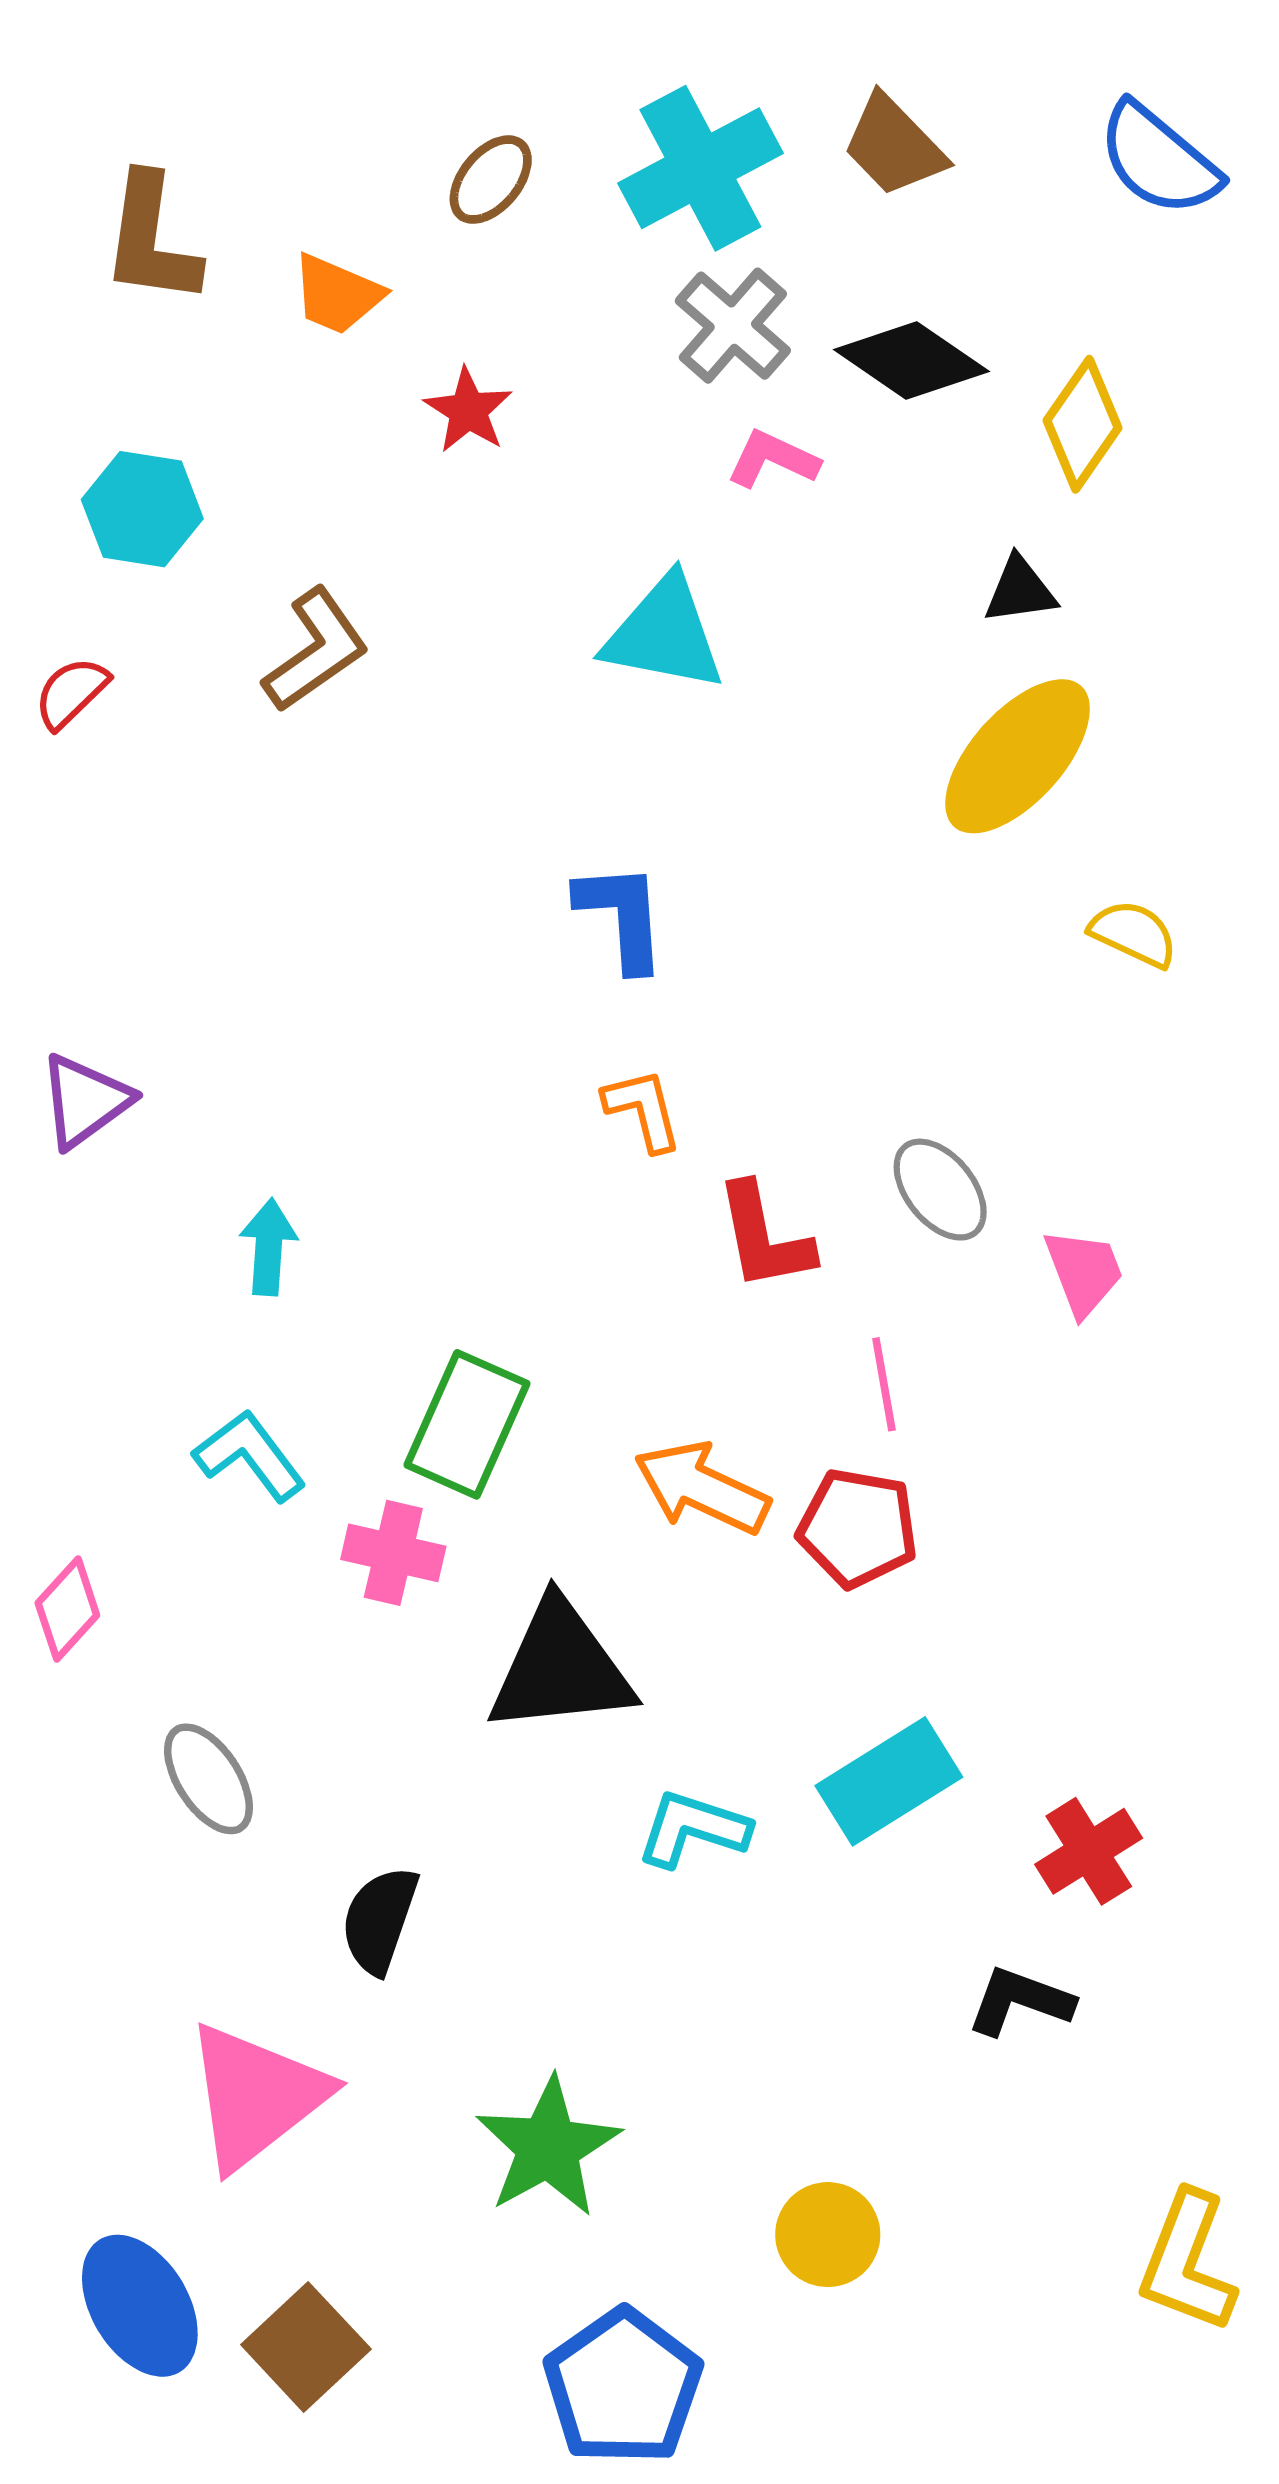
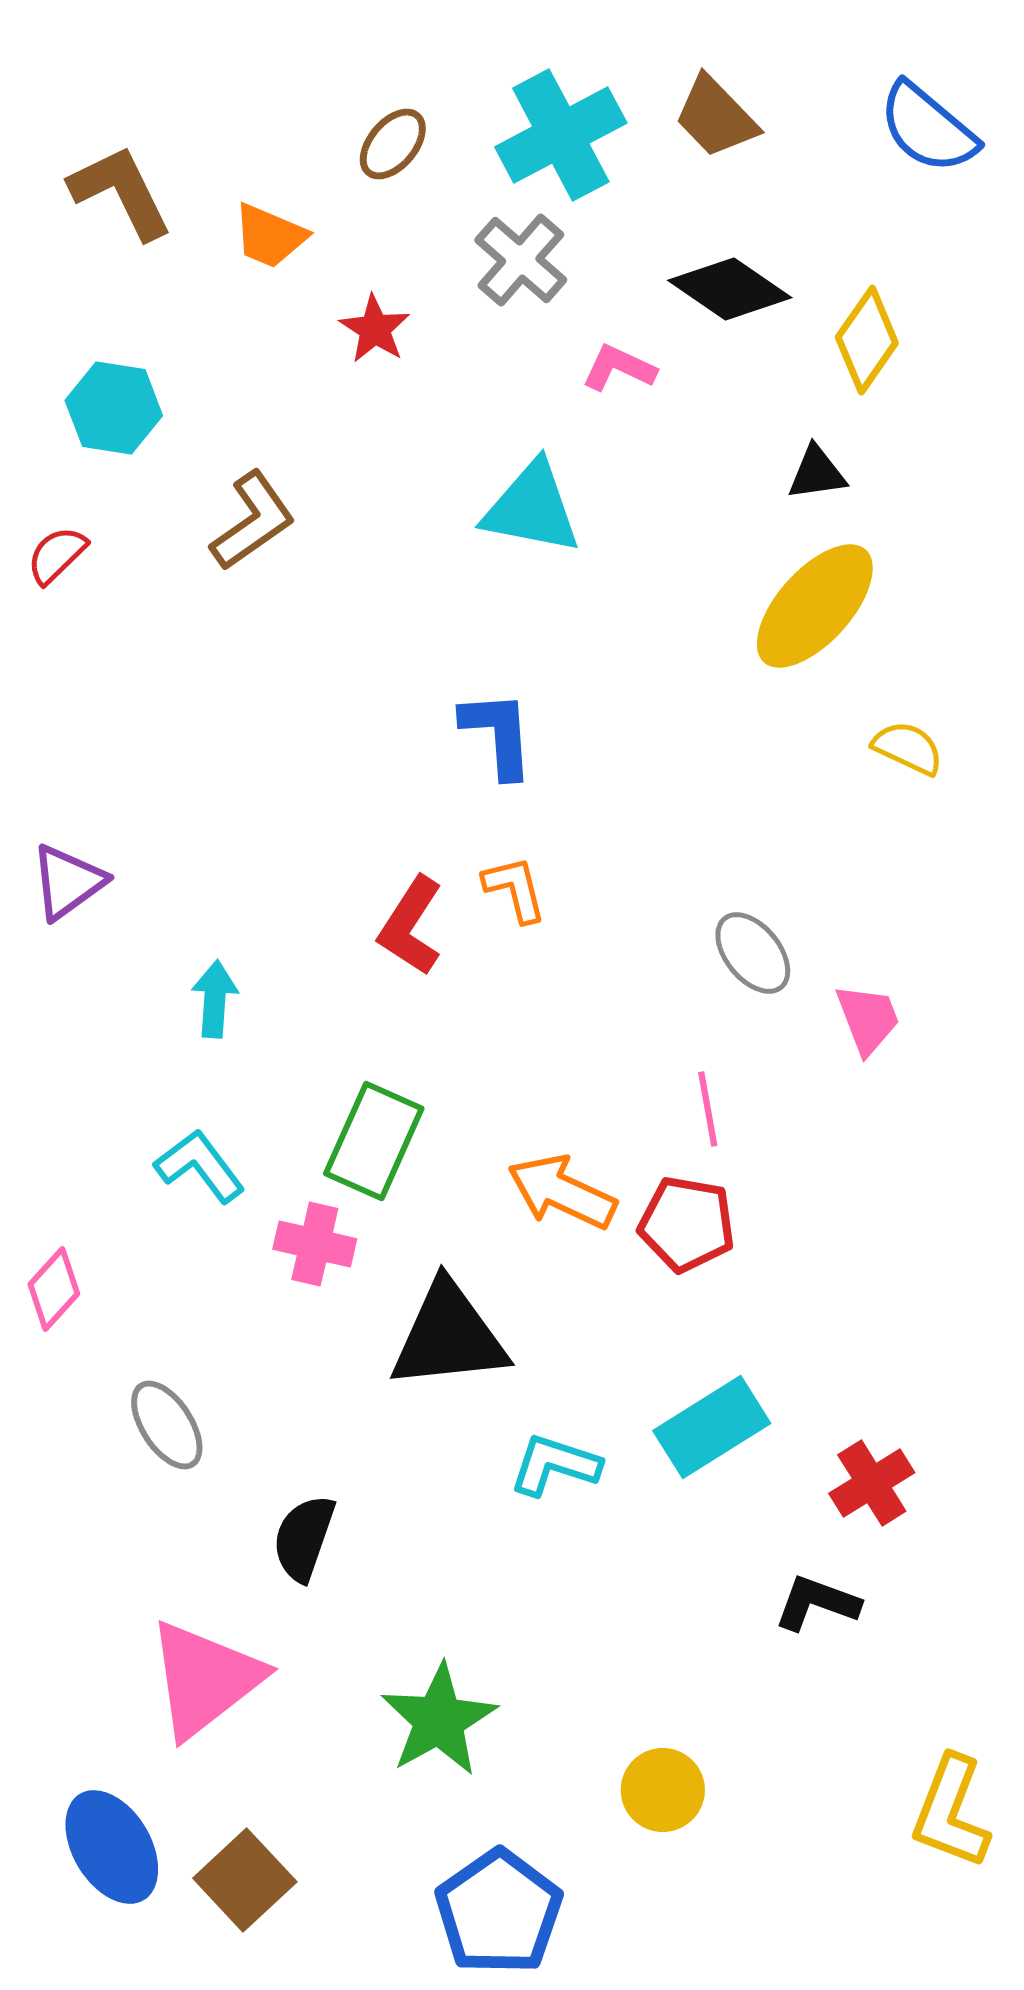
brown L-shape: (151, 239) -> (121, 192), turned 146
gray cross: (733, 326) -> (521, 260), moved
red L-shape: (764, 1237) -> (411, 926), moved, turned 44

